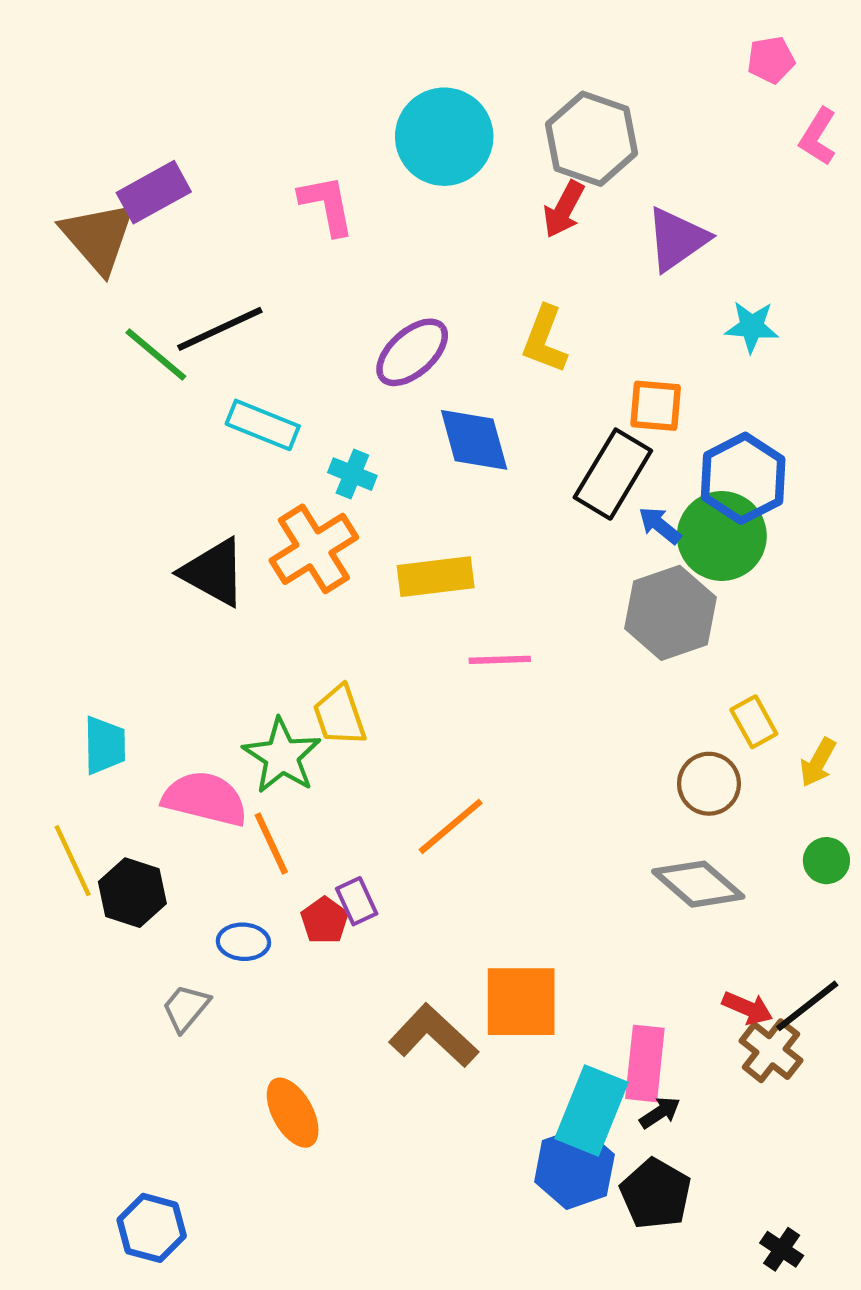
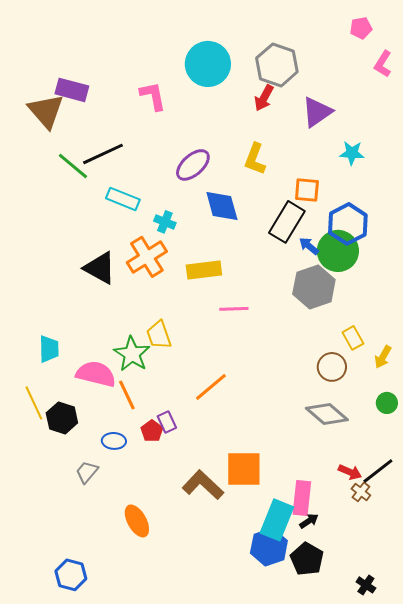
purple rectangle: (154, 192) -> (72, 90), turned 44
brown cross: (771, 1051) -> (361, 492), size x0.7

